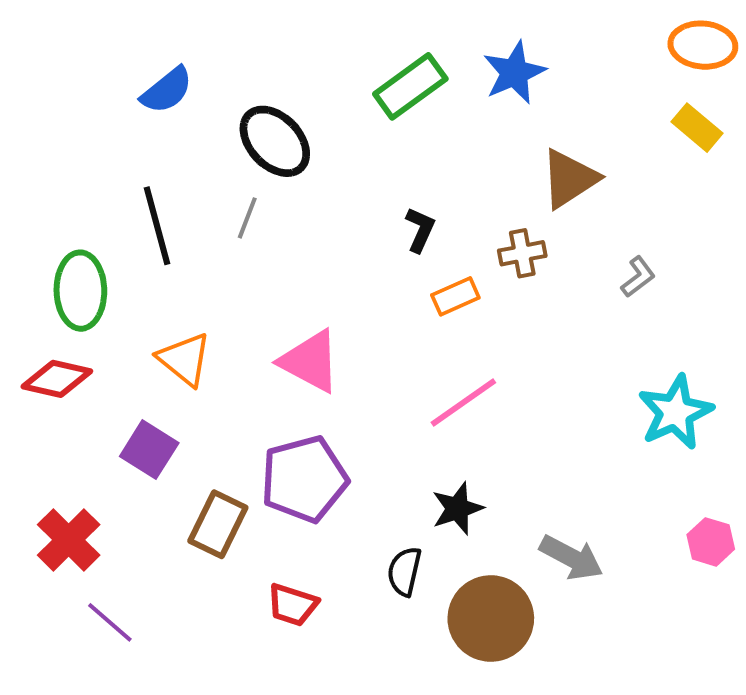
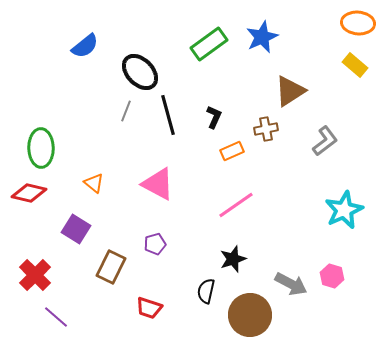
black line: (157, 226) -> (168, 115), moved
gray L-shape: (638, 277) -> (325, 141), size x1.4
orange triangle: (184, 359) -> (94, 183), size x0.7
purple pentagon: (304, 479) -> (155, 244), size x0.5
pink hexagon: (711, 542) -> (332, 276), moved

